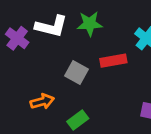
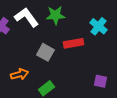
white L-shape: (51, 26) -> (26, 17), turned -140

